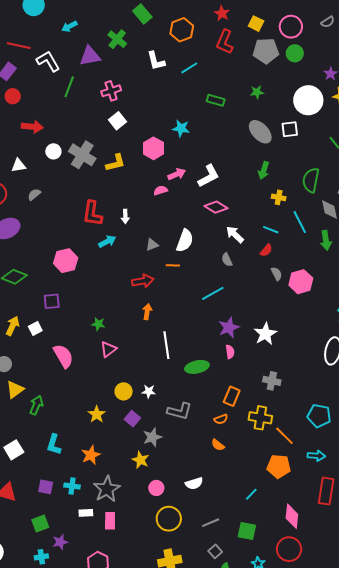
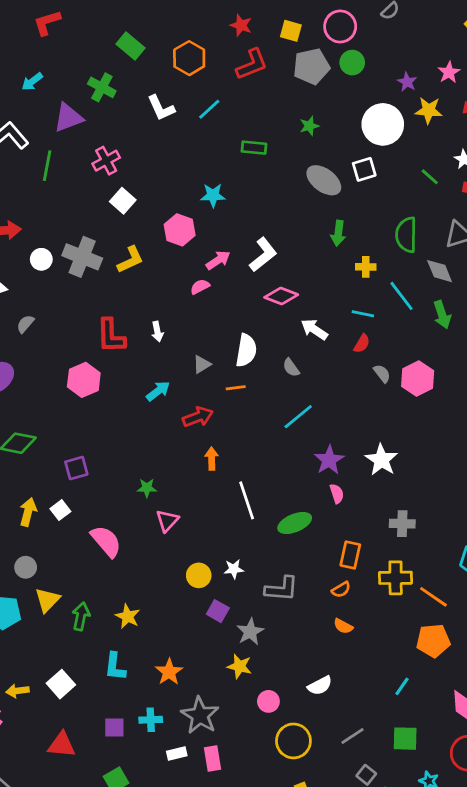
red L-shape: (225, 42) -> (252, 64), turned -125
cyan arrow: (107, 241) -> (158, 391), moved
gray semicircle: (227, 260) -> (291, 368), moved
pink hexagon: (66, 261) -> (84, 380), moved
yellow star: (97, 414) -> (128, 616), moved

